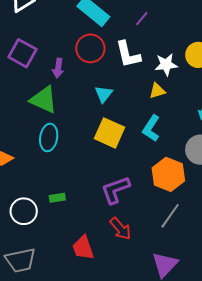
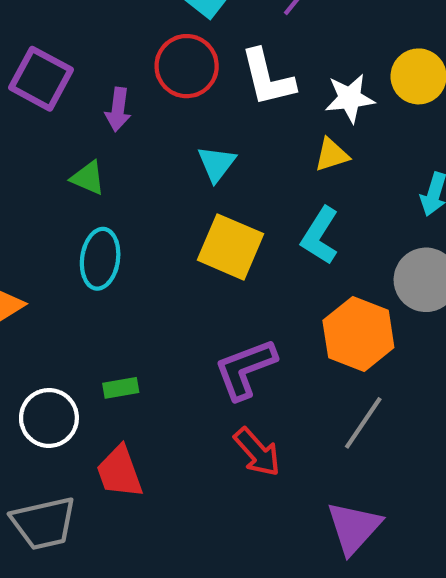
green triangle: (44, 100) -> (88, 178), size x0.6
red trapezoid: (83, 248) -> (120, 472), moved

